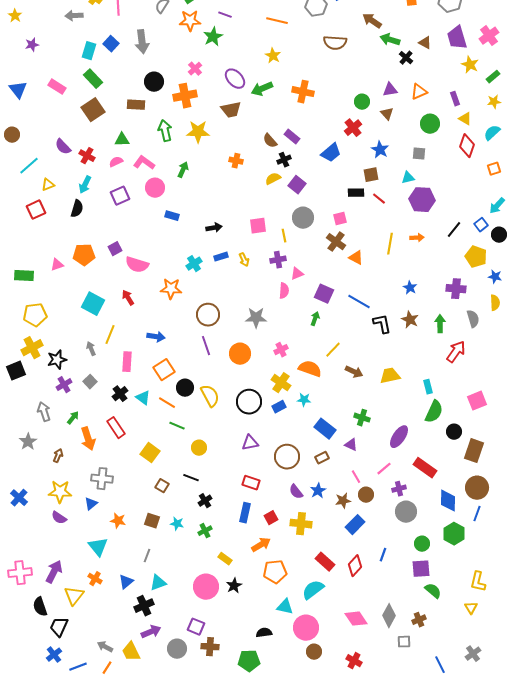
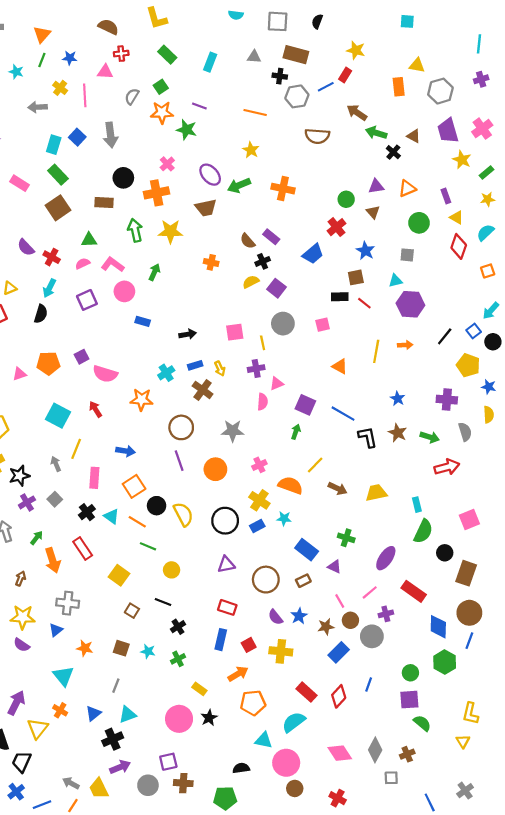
green star: (213, 37) -> (187, 130), turned -30
brown cross: (336, 242) -> (203, 390), moved
green arrow: (440, 324) -> (430, 437), turned 108
red arrow: (456, 352) -> (447, 467), turned 40
gray circle: (406, 512) -> (372, 636), moved
purple square: (196, 627) -> (168, 762), turned -36

